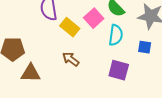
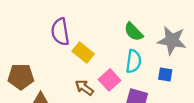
pink square: (94, 18) -> (109, 80), moved

